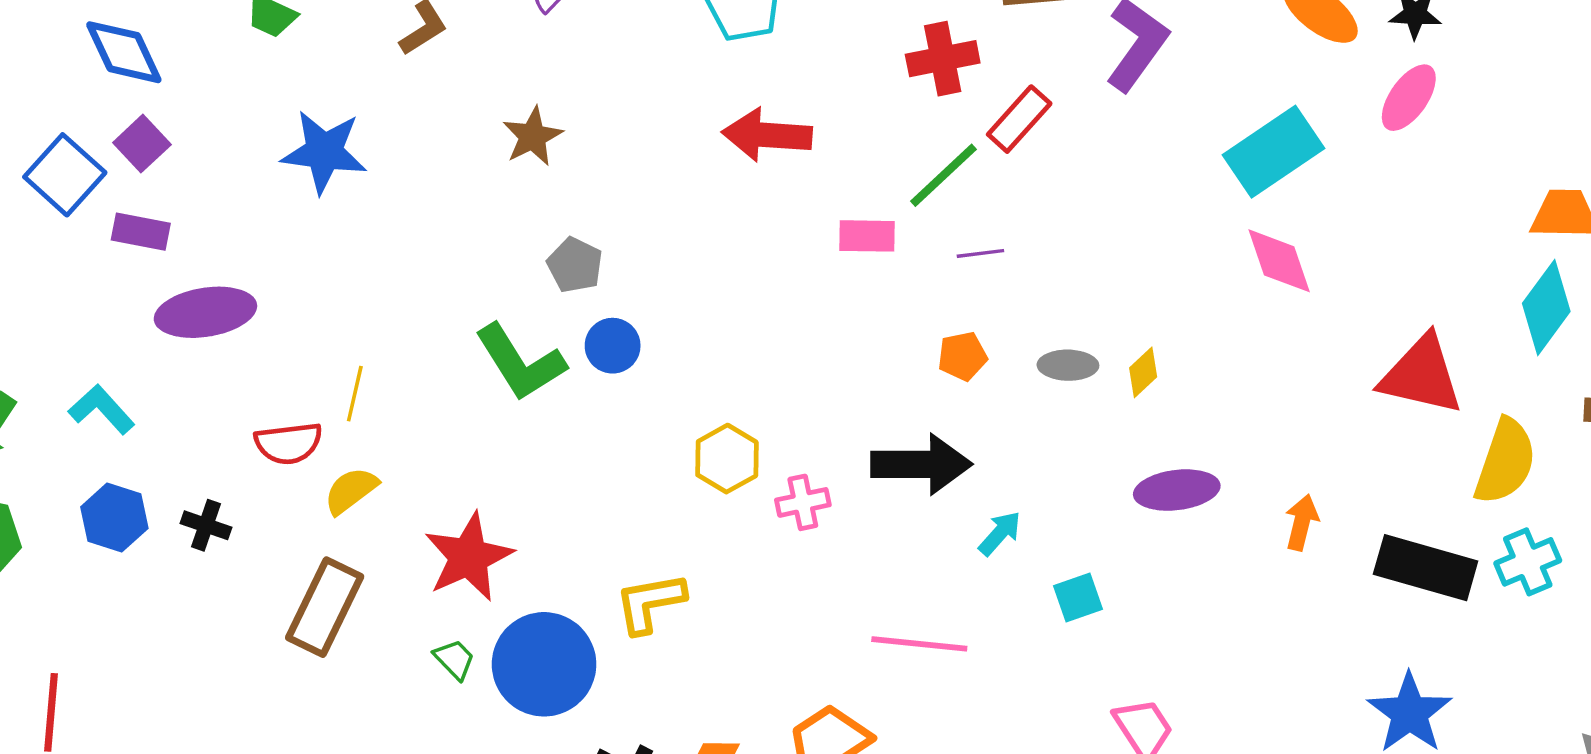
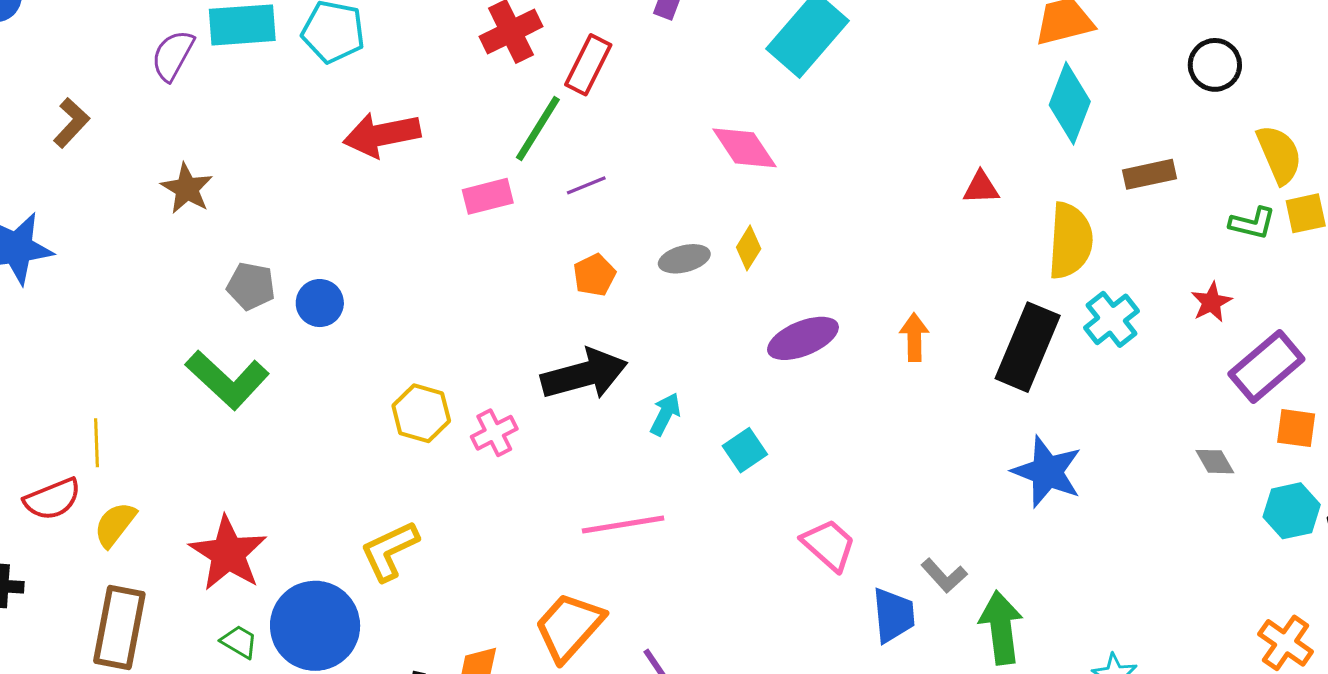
pink diamond: (1279, 261) -> (744, 148), moved
blue circle: (613, 346) -> (320, 303), moved
red triangle: (1422, 375) -> (981, 188), size x0.5
black rectangle: (1426, 568) -> (1028, 347), turned -68

